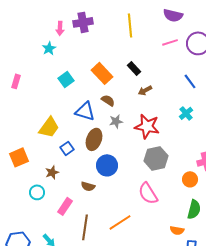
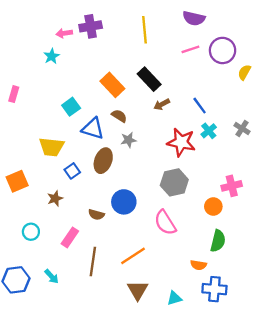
pink arrow: (60, 28) -> (64, 33), turned 80
black rectangle: (134, 68) -> (149, 79), size x1.5
cyan square: (66, 79) -> (71, 107), moved
blue line: (190, 81) -> (200, 106), moved
red star: (147, 126) -> (181, 142), moved
yellow trapezoid: (49, 127) -> (52, 147), turned 60
blue circle: (107, 165) -> (124, 202), moved
cyan circle: (37, 192) -> (31, 232), moved

